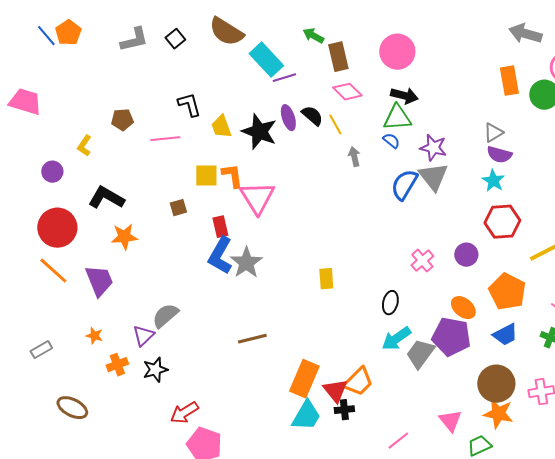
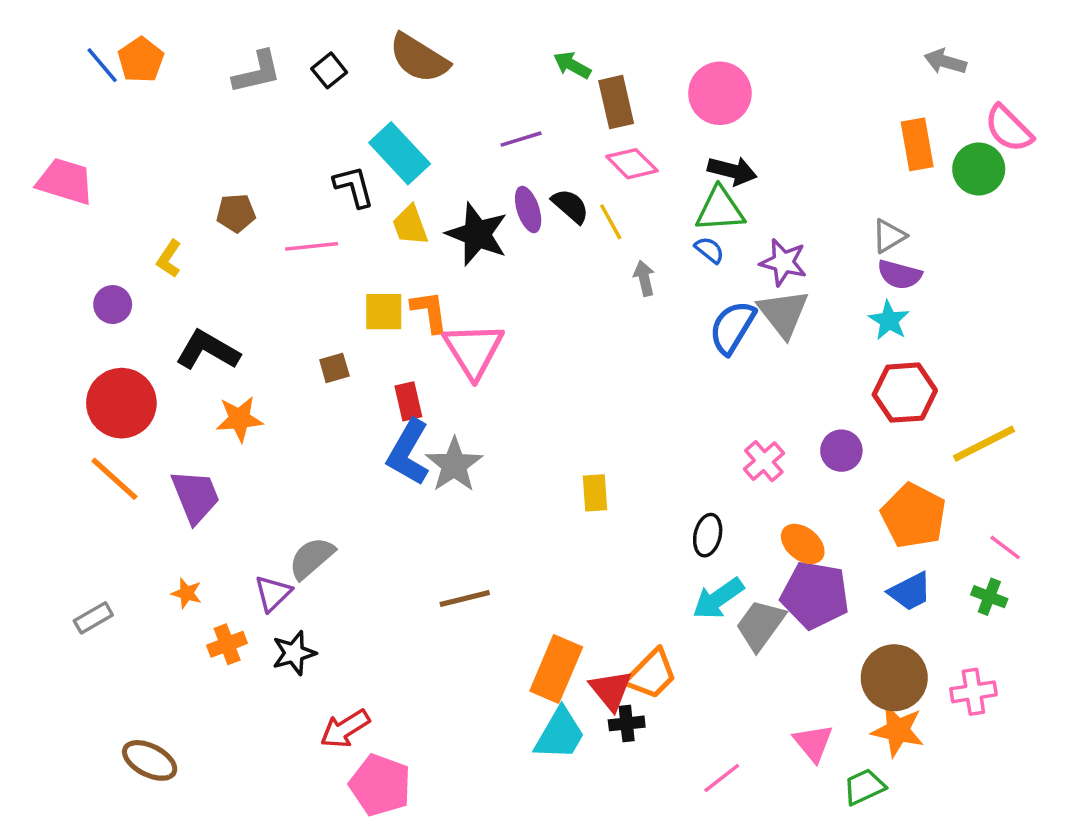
gray arrow: (525, 34) -> (945, 62), size x0.7
cyan rectangle: (266, 60) -> (400, 153), moved
orange ellipse: (463, 308) -> (803, 544), moved
brown ellipse: (72, 408) -> (150, 760), moved

